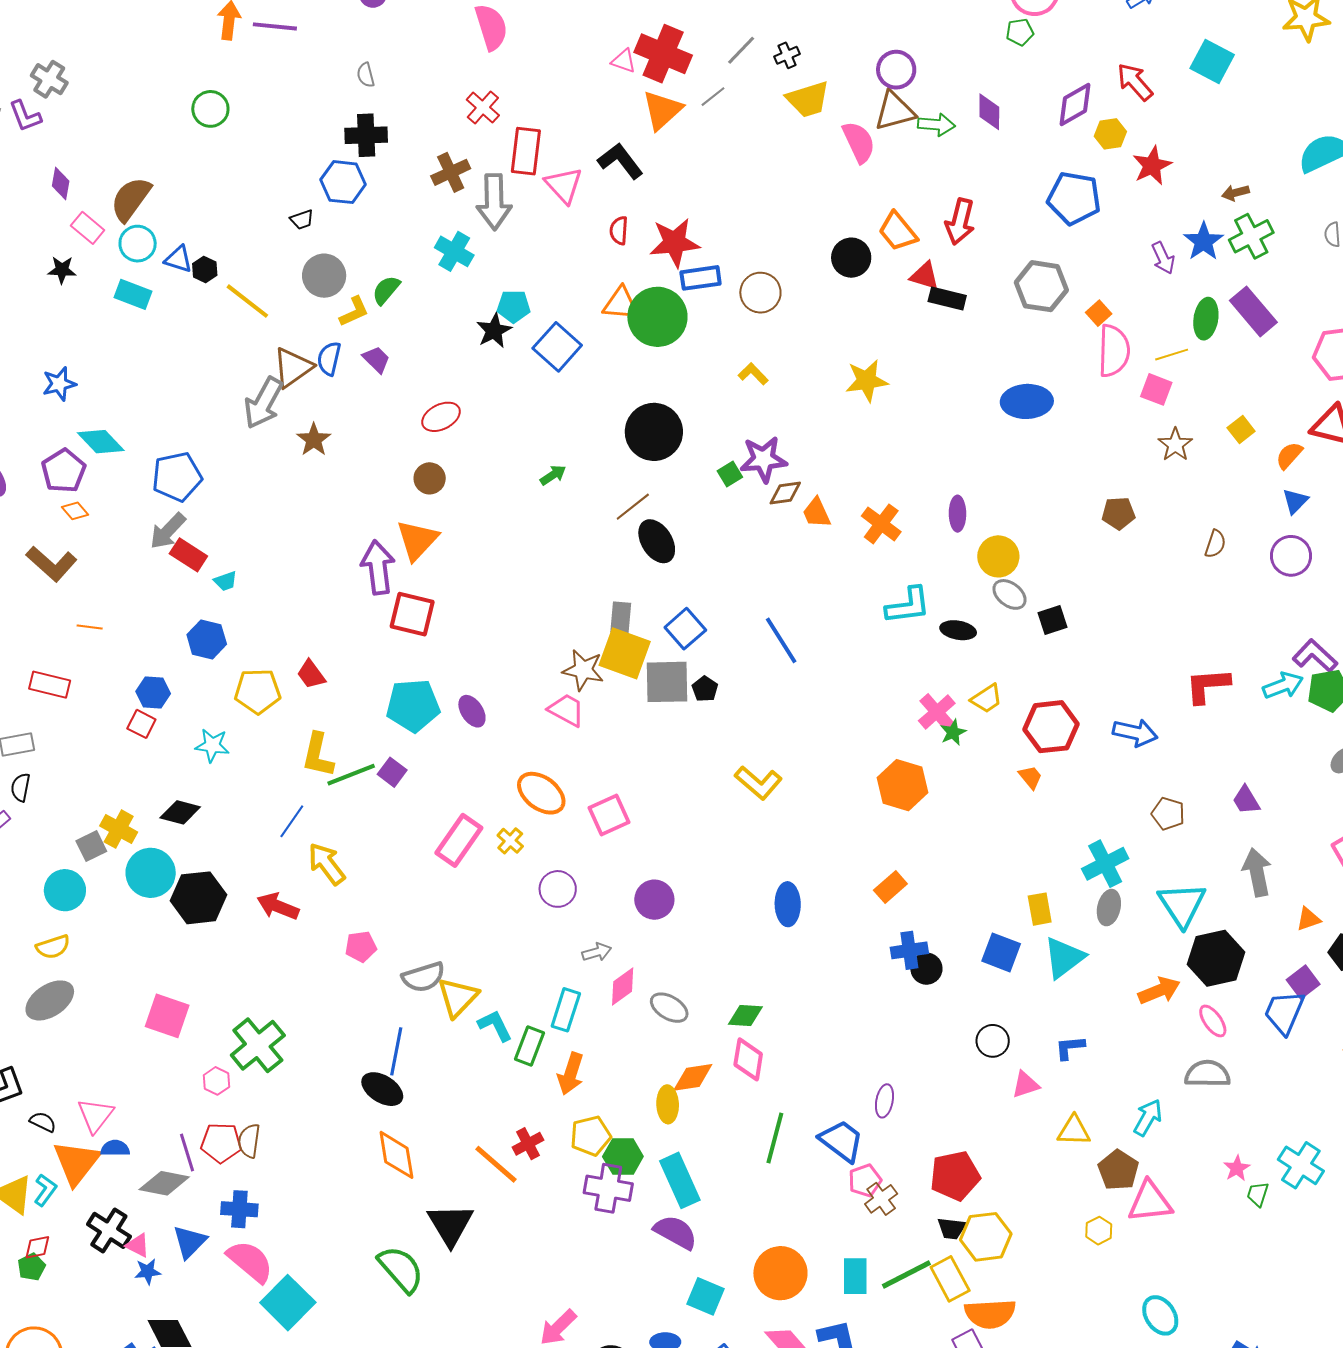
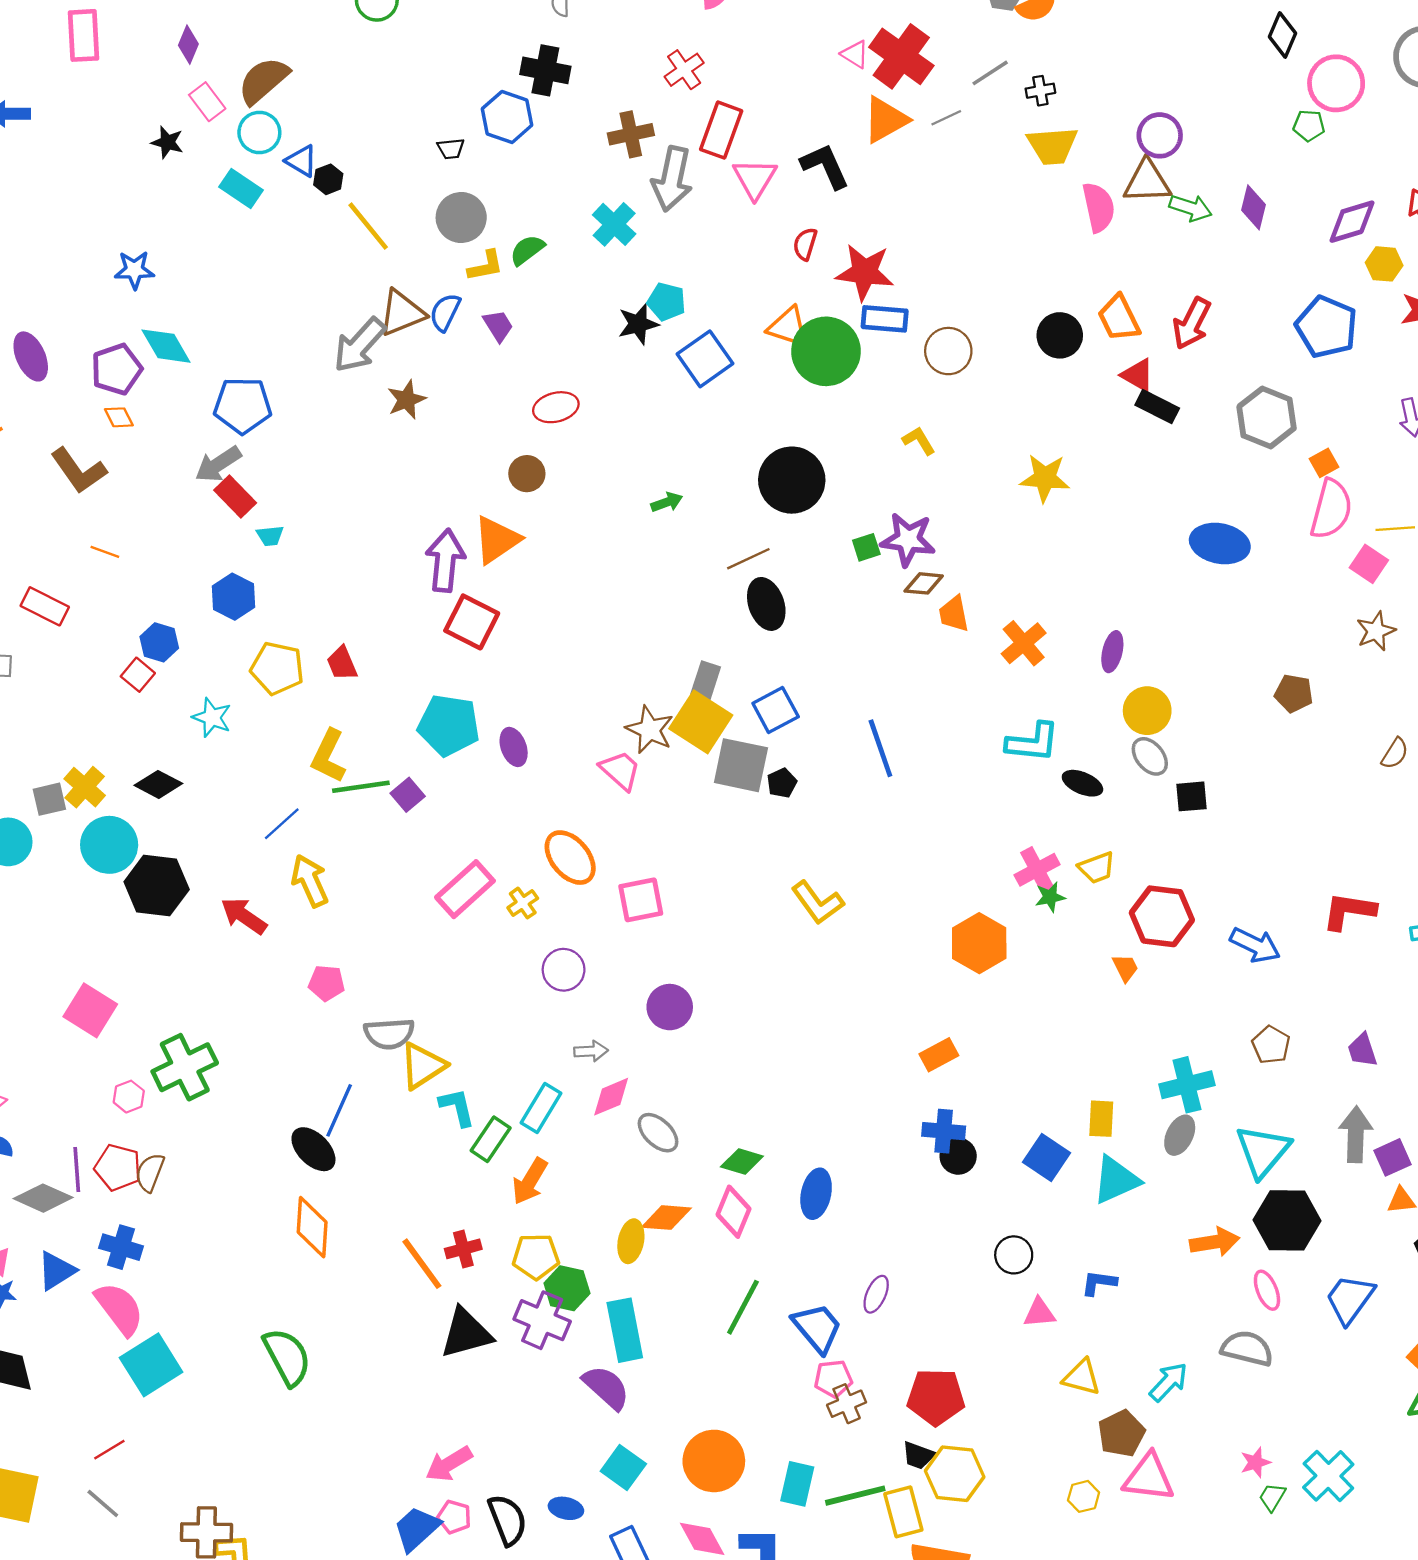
blue ellipse: (788, 904) -> (816, 1194), moved
purple square: (1303, 982) -> (1393, 1157), moved
black triangle: (450, 1225) -> (466, 1333), moved, turned 33

